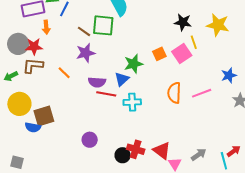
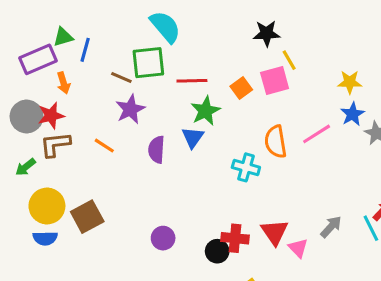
yellow star: (218, 25) -> (350, 82), moved, size x0.7
pink square: (182, 53) -> (275, 81), turned 30
blue star: (229, 75) -> (353, 114), moved
purple semicircle: (97, 82) -> (156, 150), turned 102
red line: (106, 94) -> (192, 81), moved
cyan cross: (132, 102) -> (246, 167), moved, turned 30
blue semicircle: (33, 127) -> (45, 238), moved
red triangle: (162, 151) -> (275, 232), turned 30

